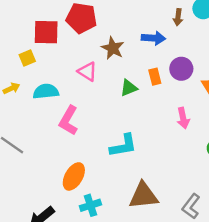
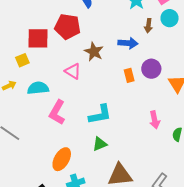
green triangle: (129, 88) -> (100, 144), moved
pink arrow: (183, 118) -> (155, 120), moved
cyan L-shape: (123, 146) -> (100, 114), moved

